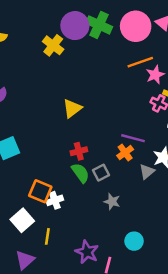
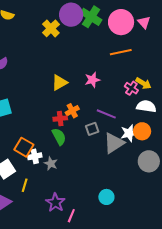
pink star: (155, 75) -> (93, 80), moved
orange cross: (125, 153) -> (72, 111), moved
gray triangle: (147, 172) -> (114, 143), size x1.6
gray square: (101, 173) -> (92, 129), moved
gray star: (112, 202) -> (51, 163), moved
cyan circle: (134, 241) -> (106, 197), moved

